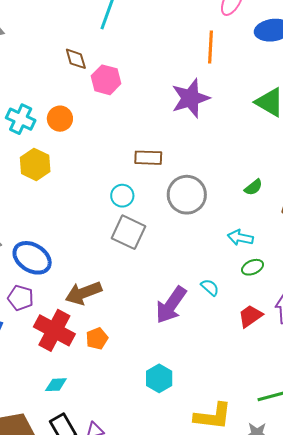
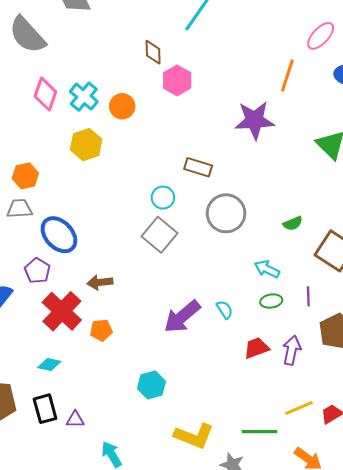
brown arrow: (83, 293) -> (100, 282), size x0.7

